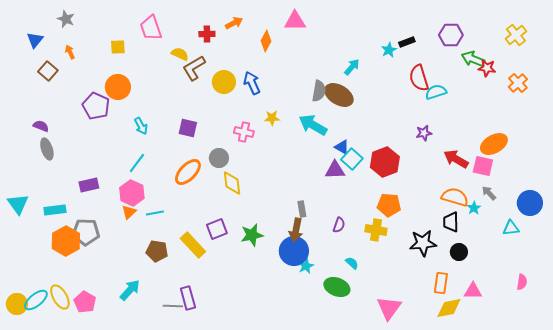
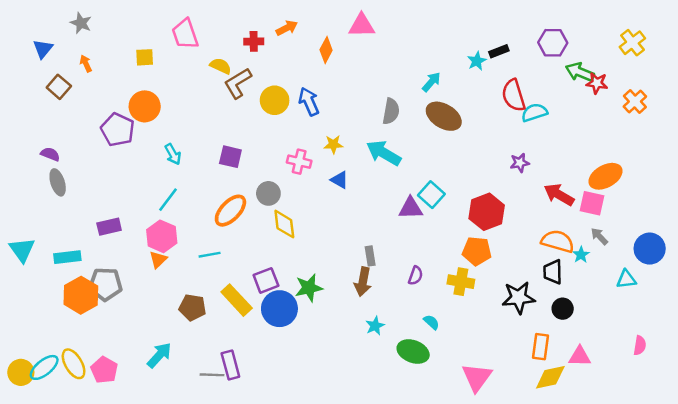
brown ellipse: (339, 95) -> (444, 116), moved
blue triangle: (342, 147) -> (340, 180), moved
red hexagon: (385, 162) -> (487, 212), moved
cyan line: (155, 213) -> (210, 255), moved
blue circle: (294, 251) -> (279, 309), moved

